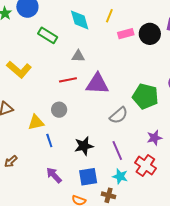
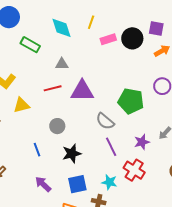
gray circle: (59, 110) -> (57, 126), moved
gray semicircle: (119, 115) -> (105, 121), turned 84
yellow triangle: (36, 122) -> (22, 105), moved
purple line: (117, 151) -> (111, 147), moved

